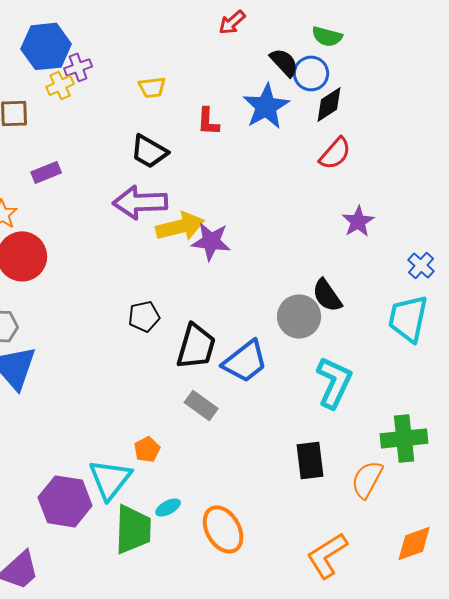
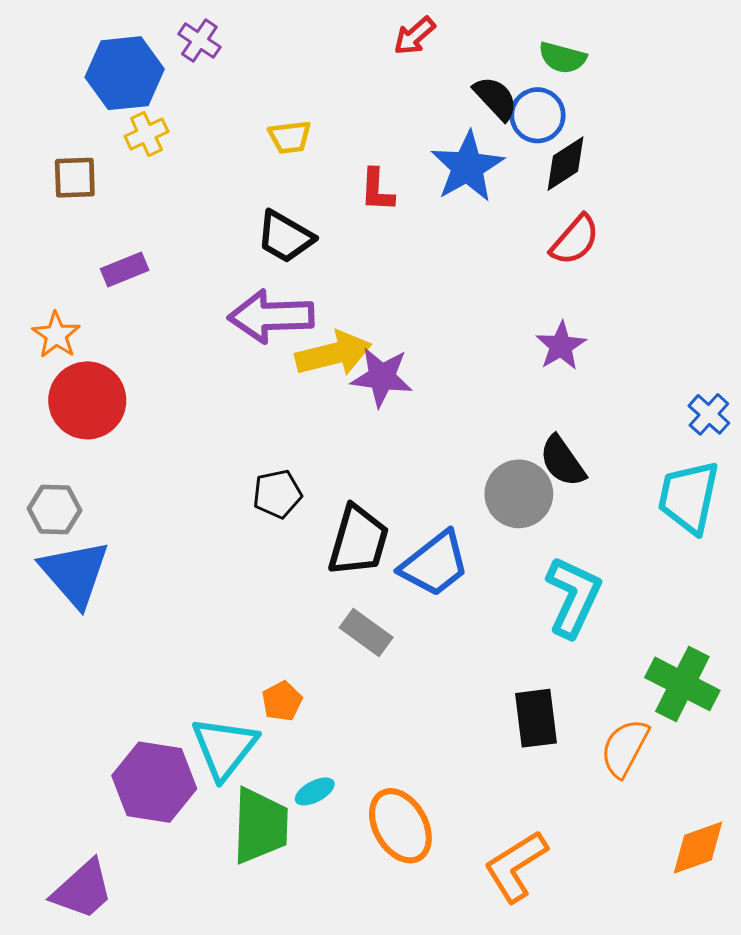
purple cross: (78, 67) -> (199, 41), moved, turned -36
purple star: (358, 221) -> (561, 346), moved
green cross: (404, 438) -> (682, 684), turned 33
orange L-shape: (327, 555) -> (516, 866), moved

